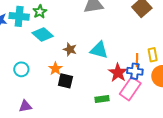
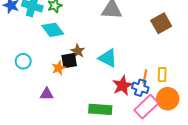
black square: (65, 81) -> (69, 61), moved, turned -35
pink rectangle: (130, 89) -> (146, 107), moved
green rectangle: (102, 99) -> (100, 109), size x1.5
purple triangle: (25, 106) -> (47, 94), moved

